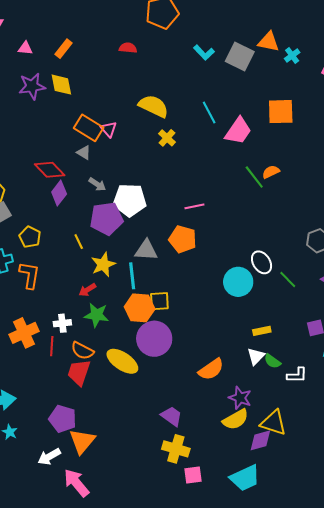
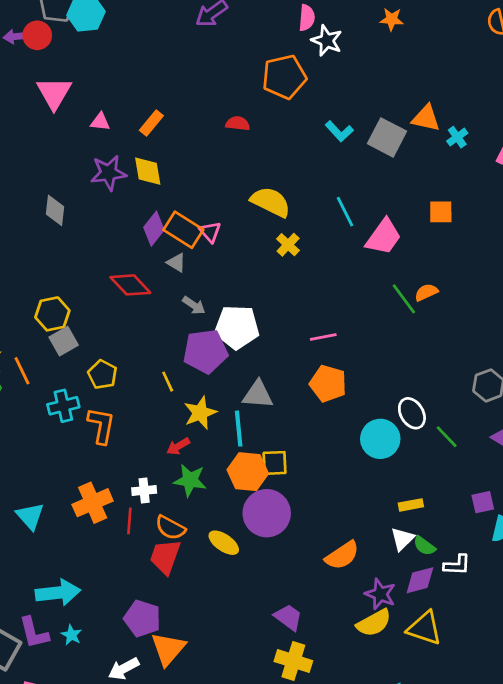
orange square: (281, 112) -> (441, 212), size x0.7
purple diamond: (59, 193) -> (154, 229), moved
orange pentagon: (183, 239) -> (328, 383), moved
yellow ellipse: (122, 361) -> (224, 543), size x0.7
purple diamond: (260, 440) -> (420, 580), moved

